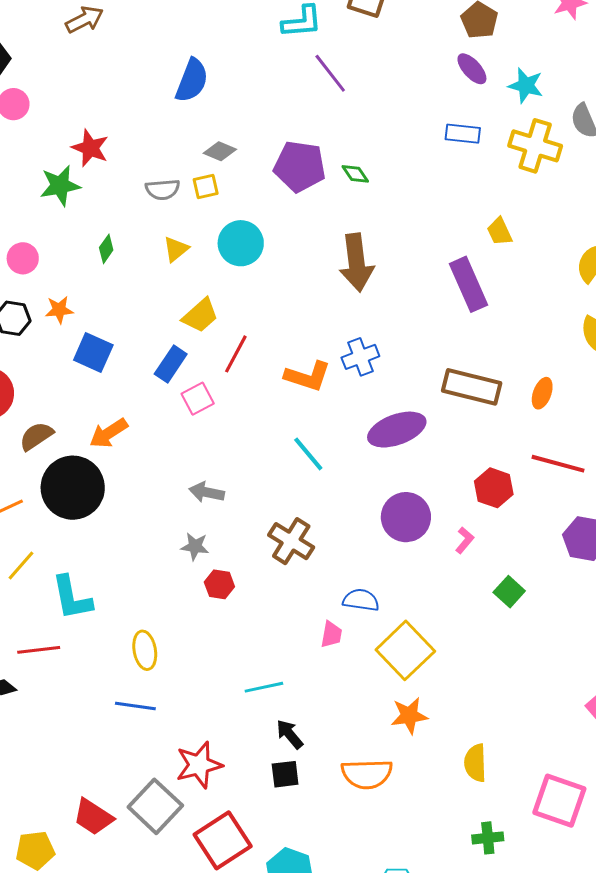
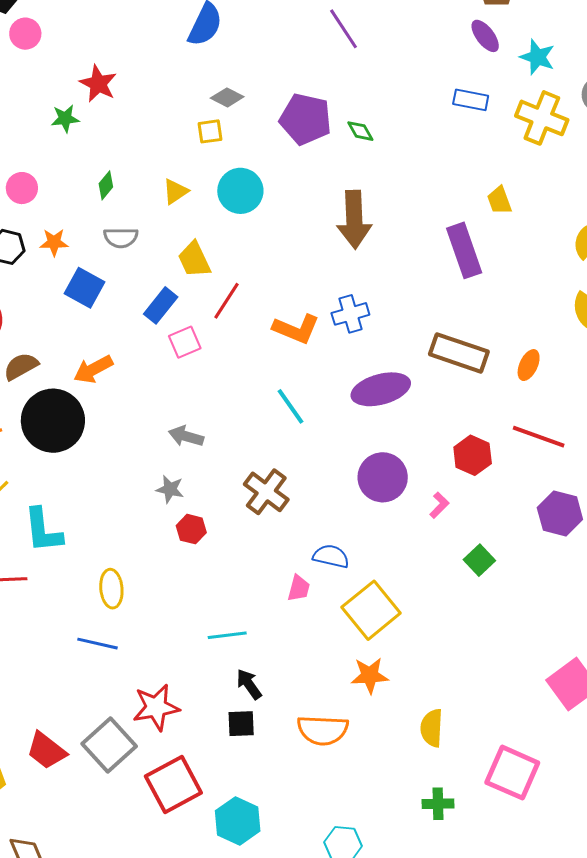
green star: (60, 185) -> (65, 119), size x0.7
gray semicircle: (163, 189) -> (121, 238), moved
yellow trapezoid: (200, 315) -> (194, 260), turned 102

